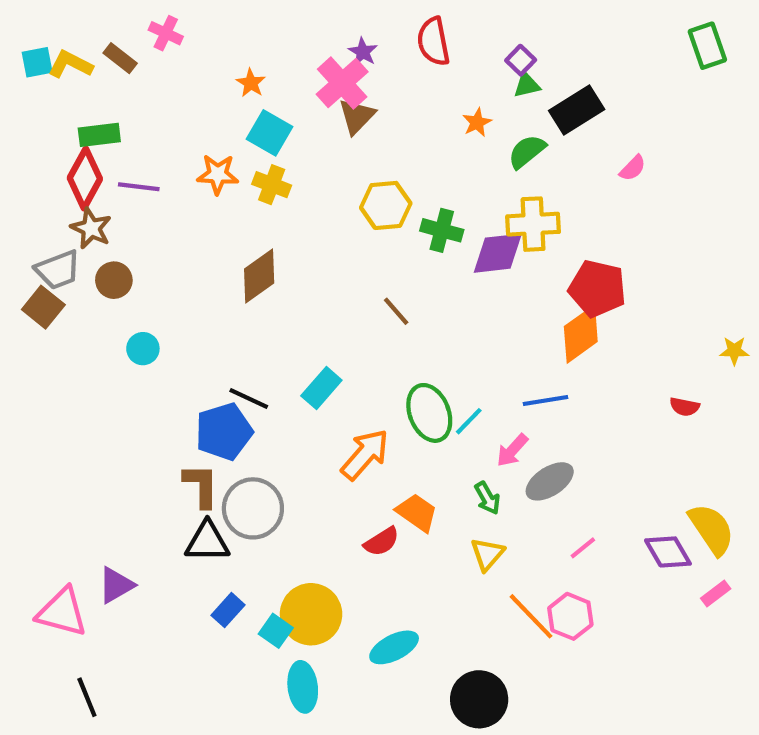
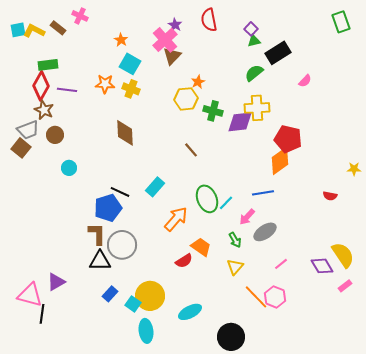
orange star: (477, 122) -> (198, 82), moved
brown diamond: (259, 276) -> (125, 133), turned -56
black line: (87, 697) -> (42, 314), moved, turned 30

